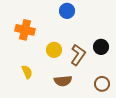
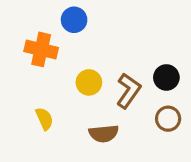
blue circle: (67, 11) -> (74, 20), moved
brown circle: (102, 84) -> (168, 119), moved

